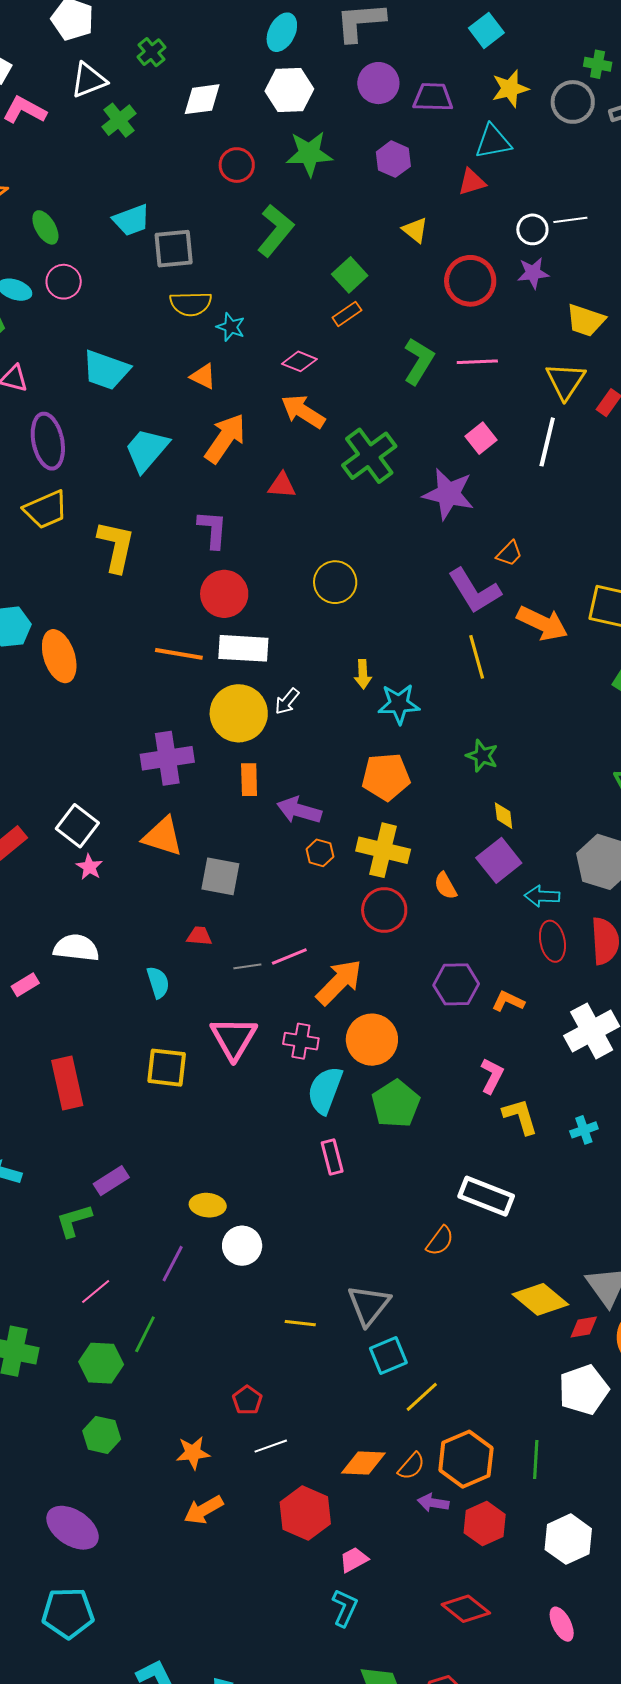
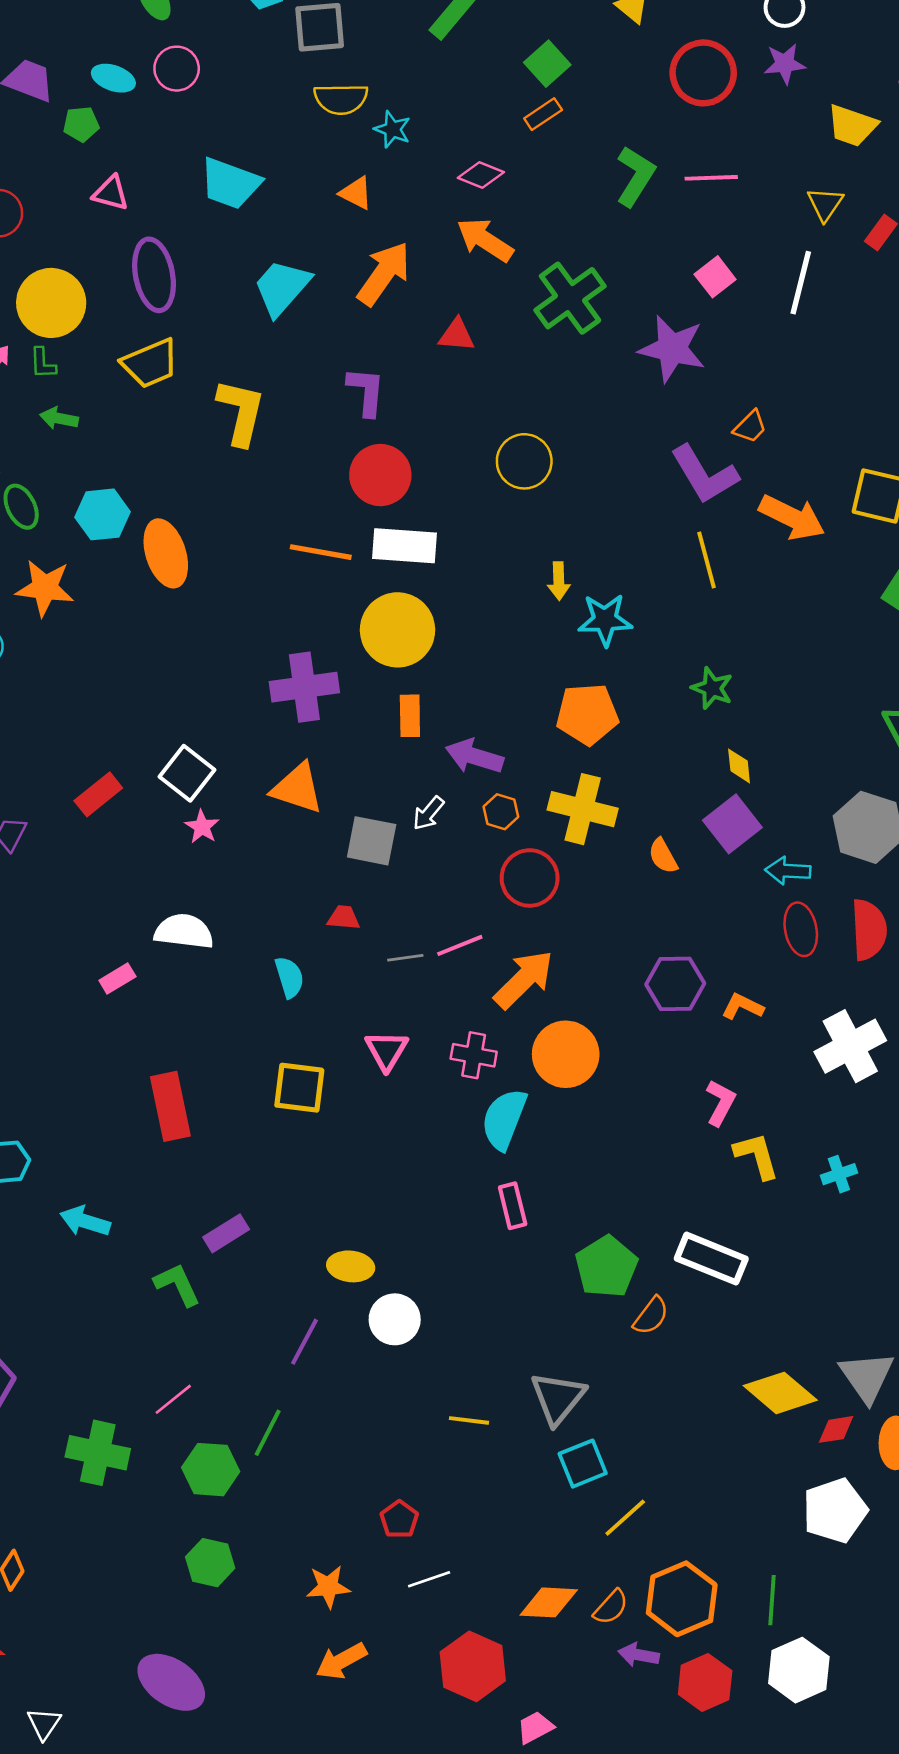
yellow triangle: (565, 381) -> (825, 204), size x0.7
white arrow: (287, 701) -> (428, 813), moved
red circle: (384, 910) -> (530, 878), moved
pink triangle: (234, 1038) -> (387, 1050), size x0.7
green pentagon: (396, 1104) -> (606, 1267), moved
green L-shape: (74, 1221) -> (177, 1285), turned 81
pink line: (96, 1292) -> (173, 1399), moved
white hexagon: (568, 1539) -> (799, 1670), moved

